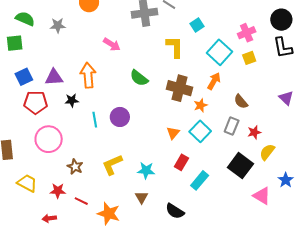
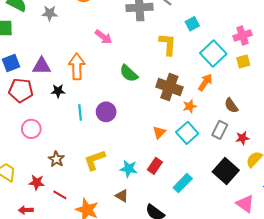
pink circle: (49, 139) -> (31, 129), size x0.7
red rectangle: (181, 162) -> (155, 166), moved
brown triangle: (142, 197) -> (122, 196), turned -32

